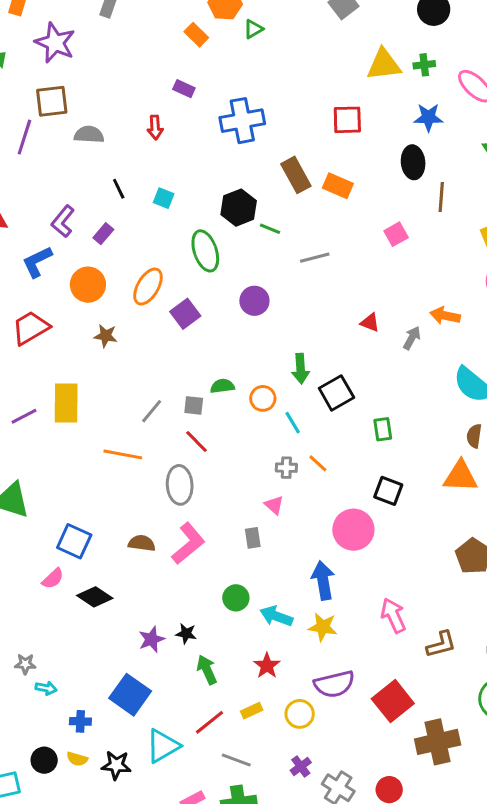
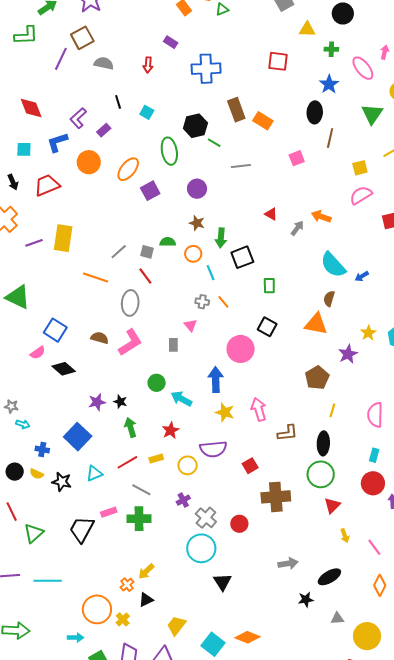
yellow triangle: (384, 65) -> (307, 29), moved, size x0.7
brown square: (52, 101) -> (82, 38), turned -30
blue star: (428, 117) -> (329, 84), turned 30
red square: (347, 120) -> (278, 61), moved
brown star: (106, 336) -> (197, 223), moved
yellow star: (323, 627) -> (225, 412), moved
red square: (393, 701) -> (250, 466), size x0.6
cyan triangle: (163, 746) -> (94, 473), size x0.7

